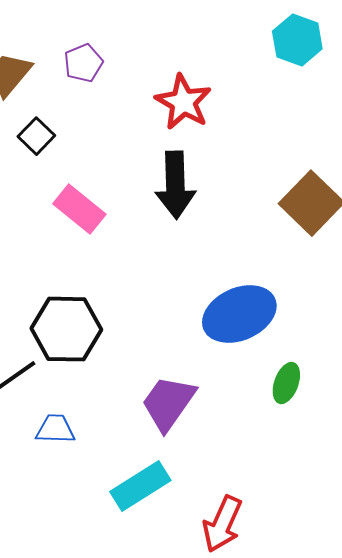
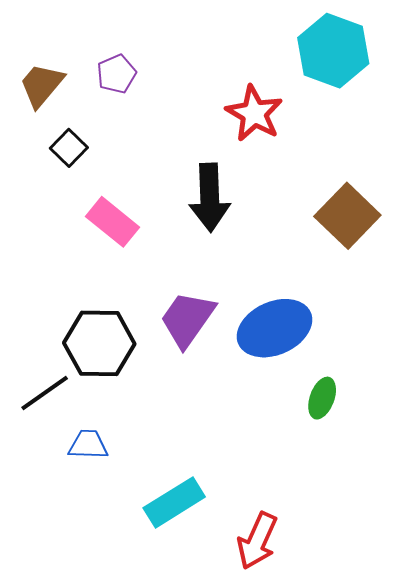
cyan hexagon: (297, 40) -> (333, 51), size x1.4
red star: (183, 102) -> (254, 113), moved
purple trapezoid: (168, 403) -> (187, 319), moved

